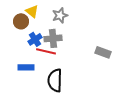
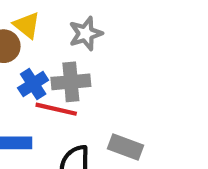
gray rectangle: (103, 52) -> (126, 147), moved

